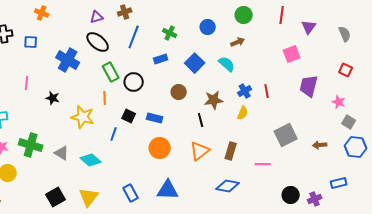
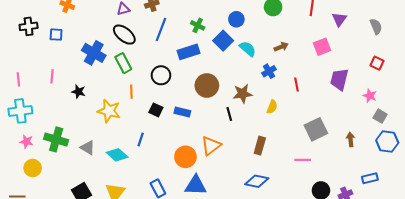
brown arrow: (238, 42) -> (281, 47), moved
blue rectangle: (161, 59) -> (189, 52), size x1.5
blue square: (195, 63) -> (223, 41), moved
cyan semicircle: (227, 64) -> (248, 49), moved
green rectangle: (111, 72) -> (123, 63), moved
blue cross: (245, 91) -> (269, 71), moved
brown circle: (179, 92) -> (207, 85), size x1.5
blue line: (114, 134) -> (141, 139), moved
brown arrow: (320, 145) -> (351, 139), turned 88
orange circle: (160, 148) -> (185, 157), moved
orange triangle: (200, 151) -> (211, 146), moved
pink line: (263, 164) -> (303, 160), moved

